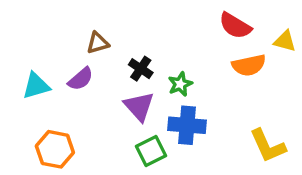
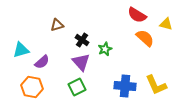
orange semicircle: (249, 65) -> (145, 38), turned -126
purple semicircle: (81, 79) -> (42, 62), moved
blue cross: (187, 125) -> (125, 86), moved
green square: (151, 151) -> (77, 87), moved

